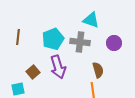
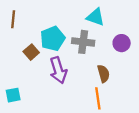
brown line: (18, 37) -> (13, 19), moved
brown square: (33, 72) -> (31, 52), moved

